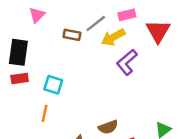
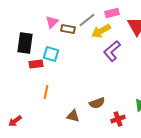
pink triangle: (37, 15) -> (52, 22), moved
red rectangle: (20, 78) -> (36, 64), moved
cyan square: (53, 85) -> (51, 54), moved

